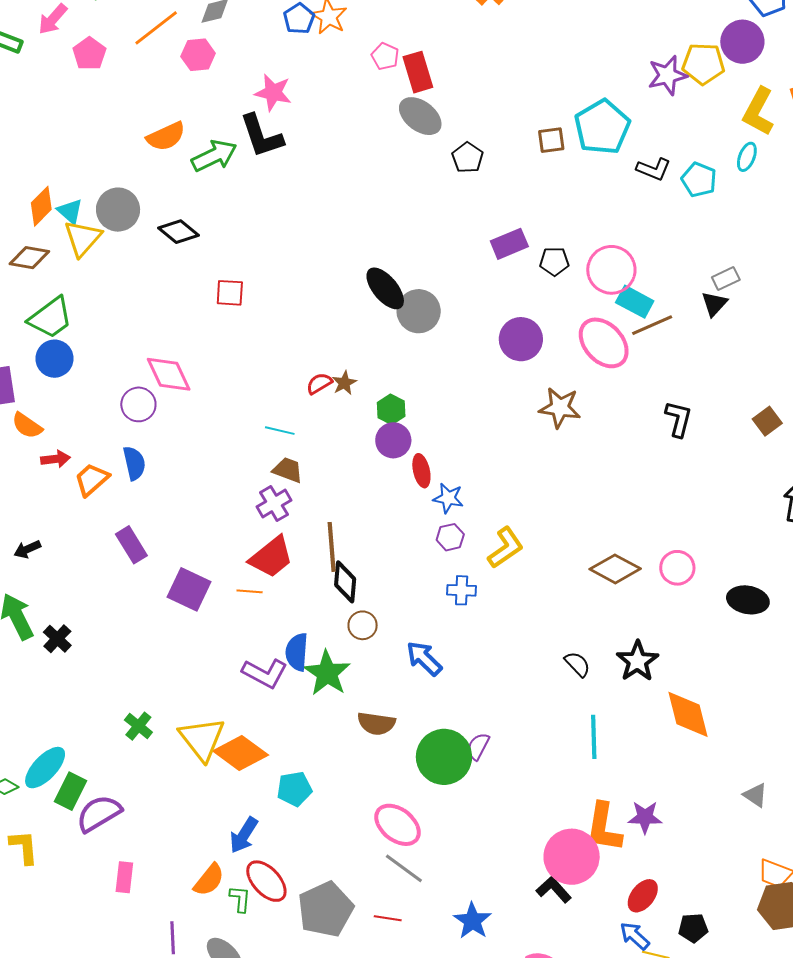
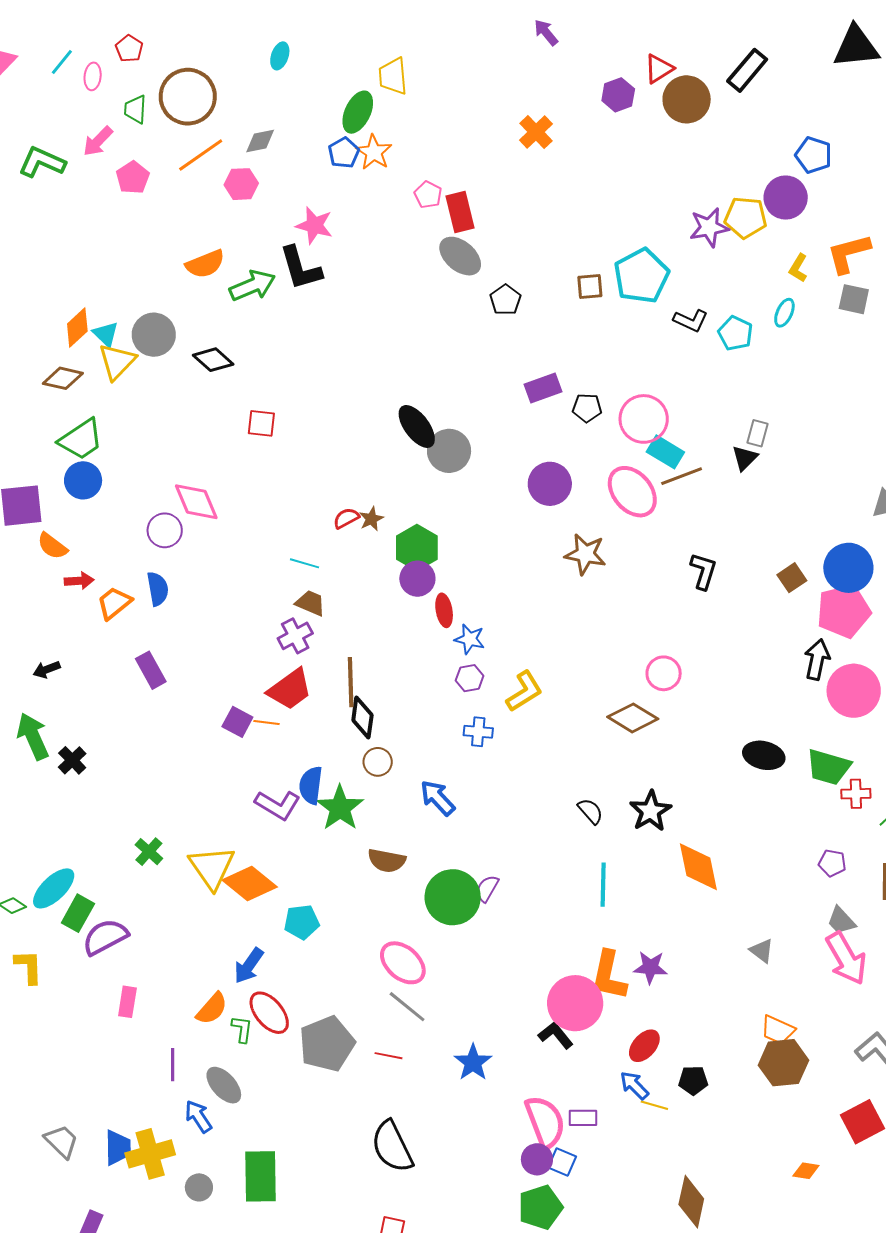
yellow L-shape: (758, 111) -> (798, 268), size x0.6
gray rectangle: (726, 279) -> (758, 433), turned -52
green hexagon: (391, 409) -> (417, 548), size x1.5
pink circle: (677, 568) -> (664, 673), moved
purple square: (189, 589) -> (237, 722), moved, size x0.7

